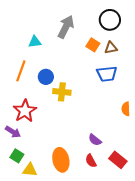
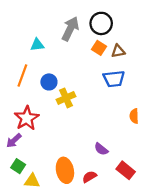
black circle: (110, 20) -> (101, 23), moved
yellow cross: (62, 92) -> (66, 98), turned -30
purple arrow: (13, 132) -> (14, 141), turned 105
red semicircle: (91, 161) -> (89, 177), moved, turned 88

